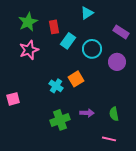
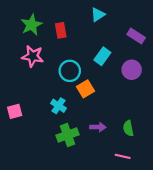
cyan rectangle: (68, 41) -> (102, 56), moved
cyan circle: (92, 49) -> (70, 71), moved
pink star: (29, 50) -> (33, 56), turned 30
cyan cross: (56, 86) -> (58, 106), moved

